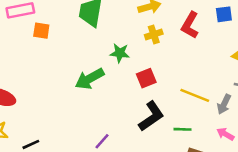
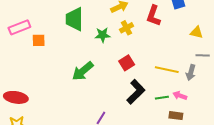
green star: (120, 53) -> (103, 35), moved
pink arrow: (225, 134) -> (180, 96), moved

